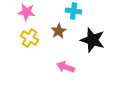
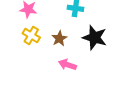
brown star: (59, 31) -> (59, 39), moved

